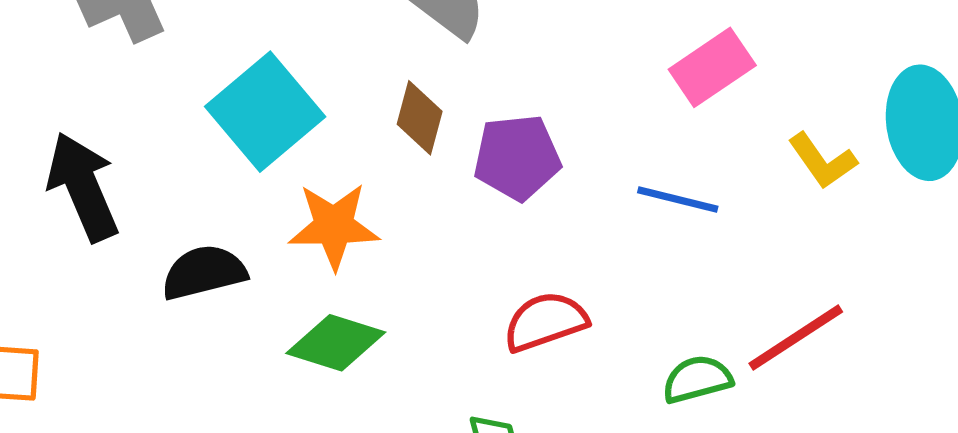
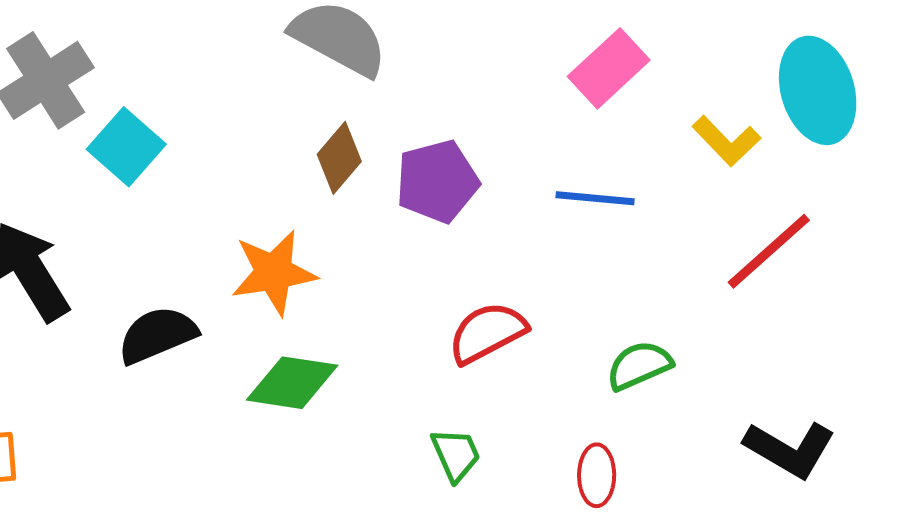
cyan square: (265, 112) -> (126, 147), moved, size x0.7
brown diamond: (420, 118) -> (339, 158), turned 34
red line: (796, 338) -> (769, 251), moved

